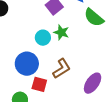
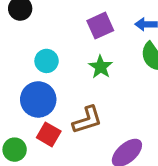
cyan circle: (43, 38) -> (47, 61), moved

